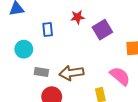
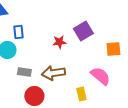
red star: (78, 17) -> (59, 42), moved
blue rectangle: (48, 30) -> (18, 32), moved

